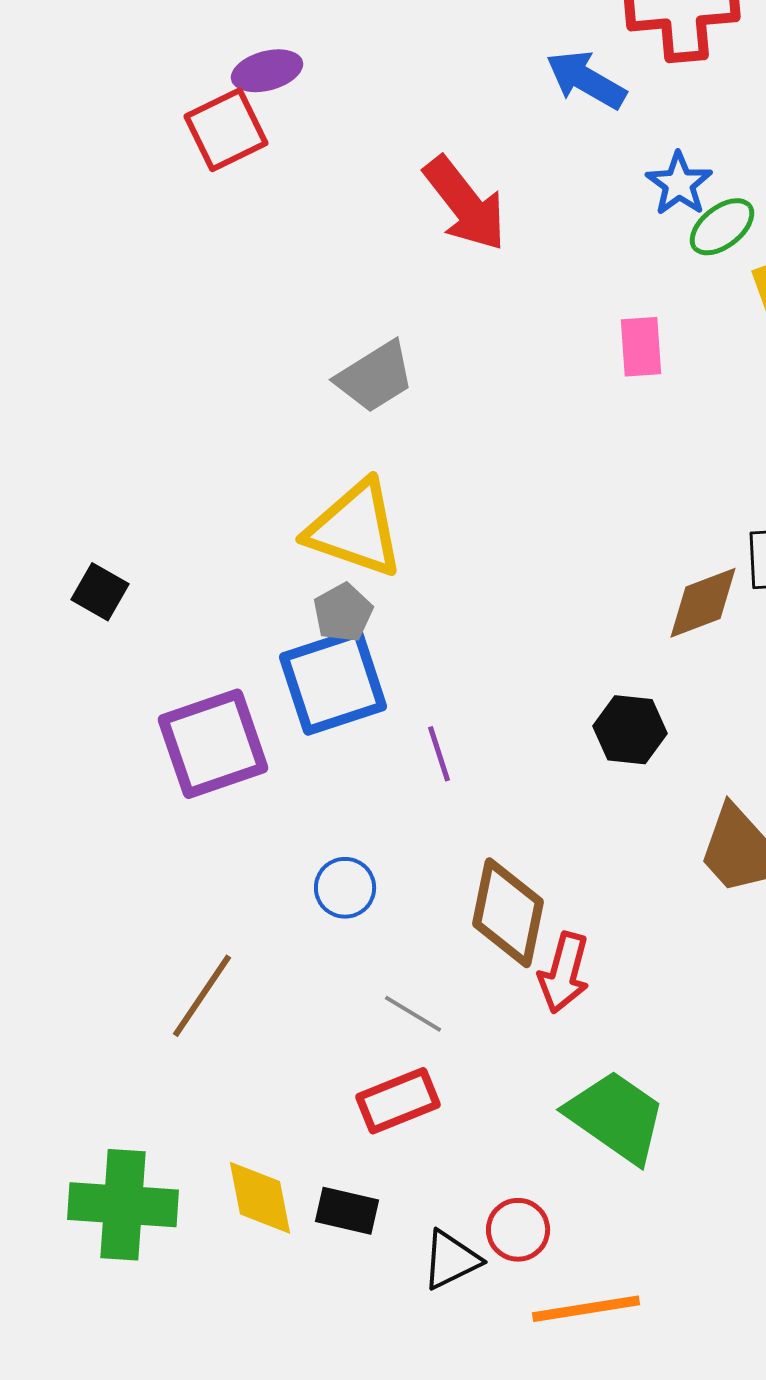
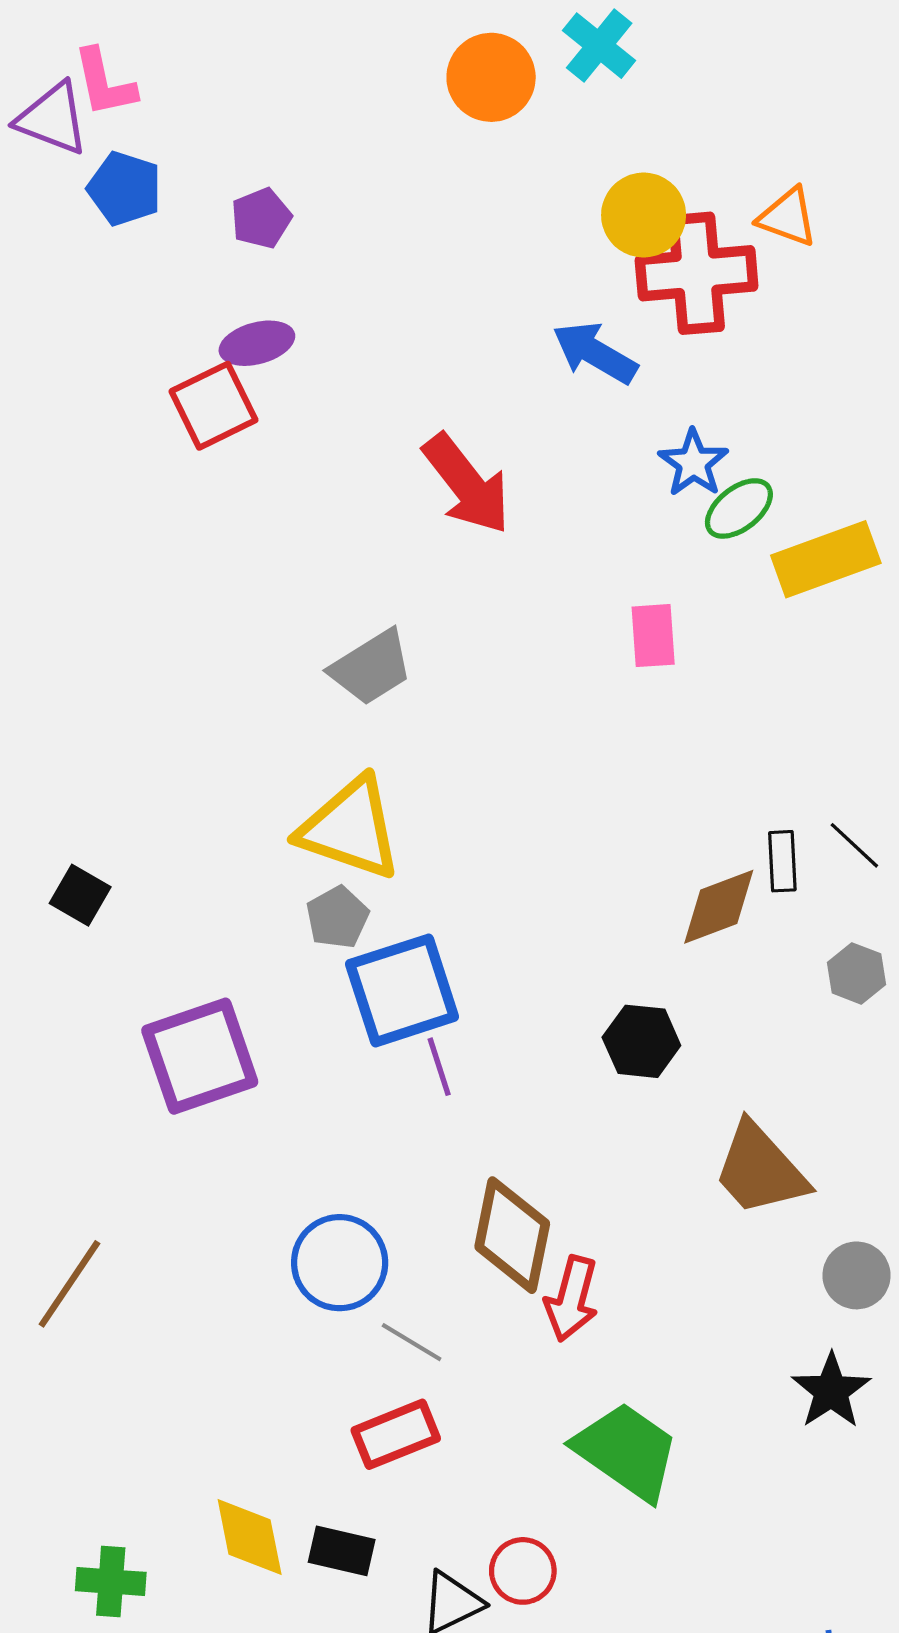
blue square: (333, 682) -> (402, 990), moved
blue circle: (345, 888) -> (340, 1263), moved, size x1.5
brown line: (202, 996) -> (69, 1284), moved
green cross: (123, 1205) -> (111, 1582), moved, size x0.6

